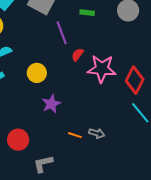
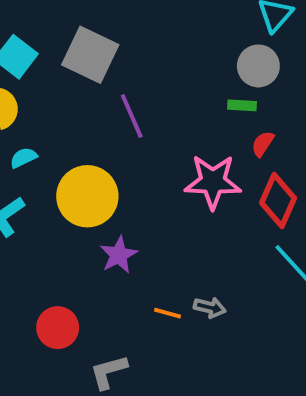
green rectangle: (87, 13) -> (242, 105), moved
red semicircle: (77, 55) -> (263, 144), moved
yellow circle: (37, 73) -> (87, 196), size x1.6

